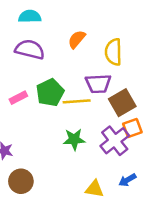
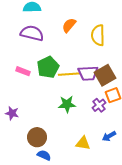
purple trapezoid: (98, 84) -> (88, 73), moved
pink rectangle: (18, 98) -> (23, 71), turned 48
purple cross: (115, 141) -> (99, 105), size x0.6
brown circle: (21, 181) -> (37, 137), moved

